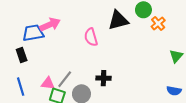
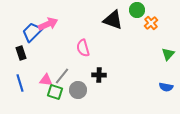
black triangle: (118, 20) -> (113, 20), turned 35
blue trapezoid: (33, 33) -> (32, 32), turned -35
pink semicircle: (91, 37) -> (83, 48), moved

